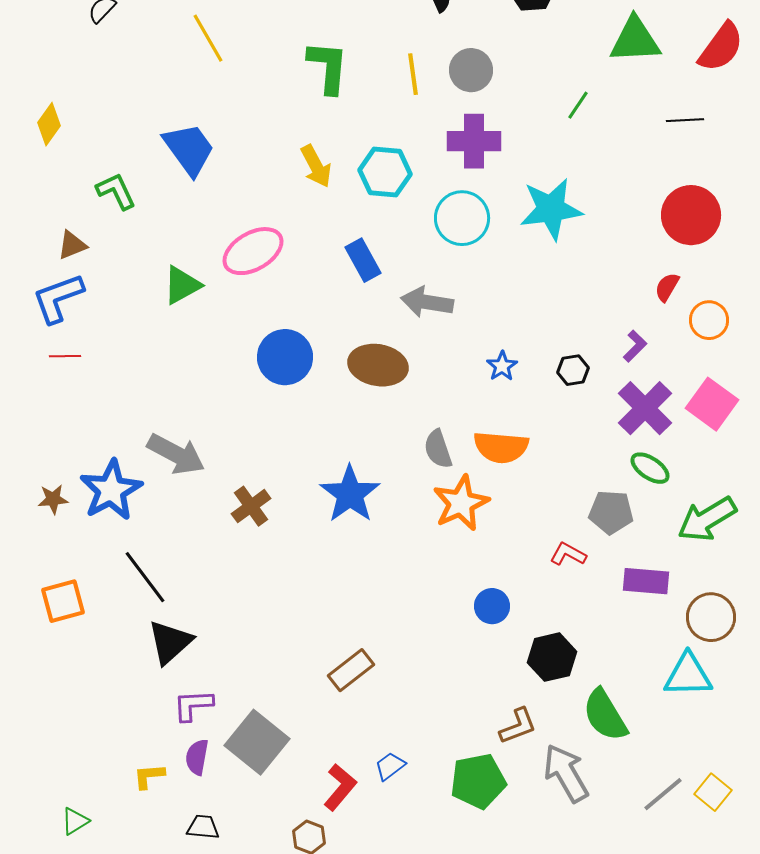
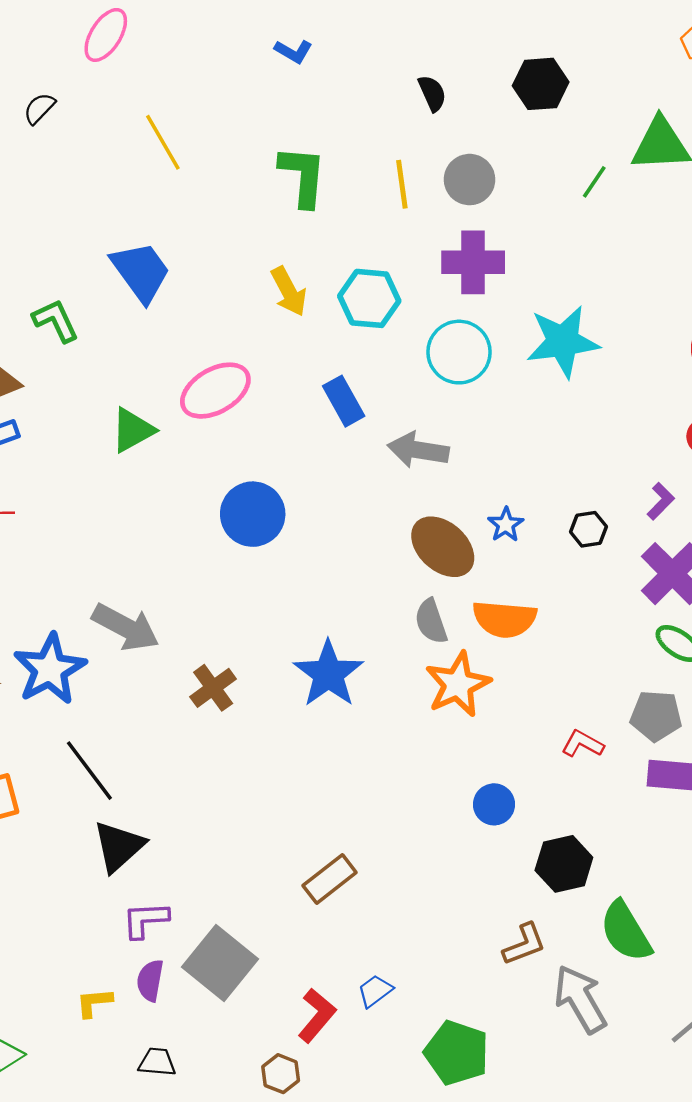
green line: (578, 105) -> (594, 182), moved
brown ellipse: (378, 365) -> (443, 547), moved, turned 32
gray pentagon: (611, 512) -> (656, 716), moved
green pentagon: (478, 781) -> (457, 1053), moved, turned 30

